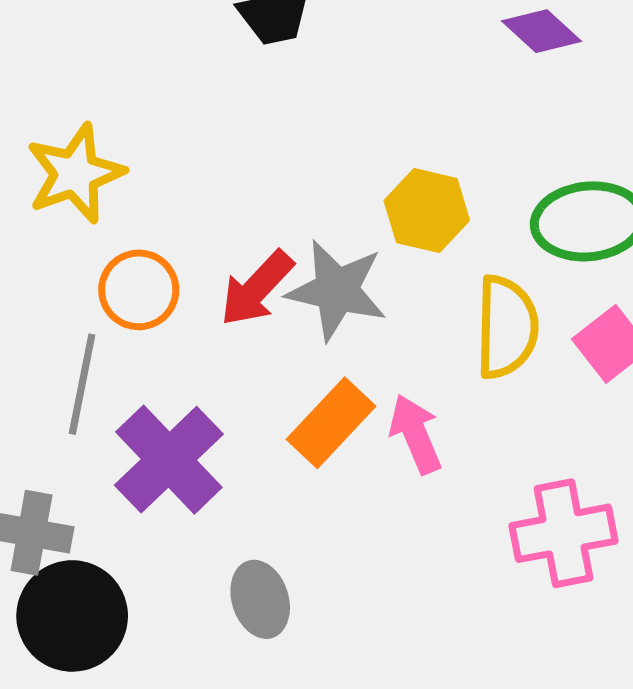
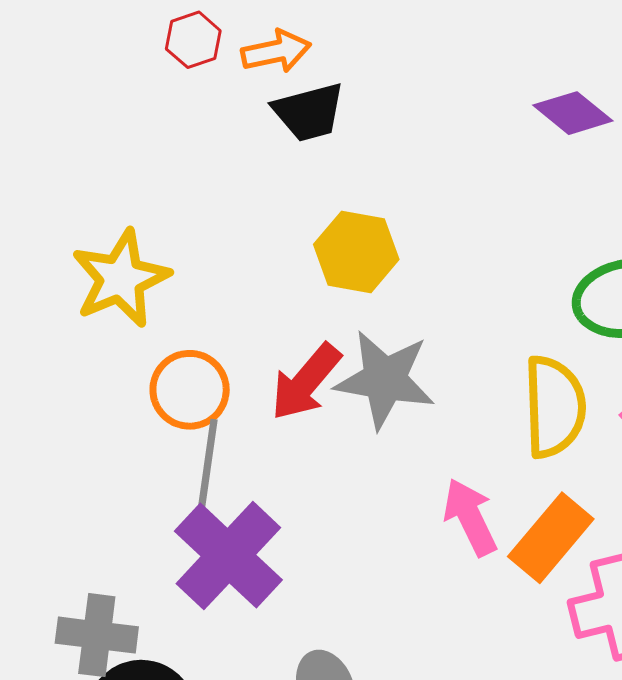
yellow hexagon: (427, 211) -> (356, 252), moved
gray line: (82, 384) -> (207, 469), moved
orange rectangle: (331, 423) -> (551, 538), moved

